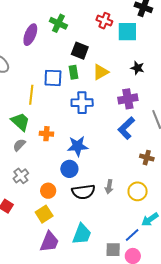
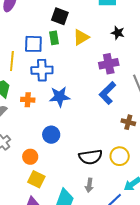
blue cross: (82, 103) -> (42, 70), moved
blue star: (78, 146) -> (60, 97), moved
gray arrow: (109, 187) -> (89, 185), moved
black semicircle: (83, 192) -> (91, 157), moved
yellow square: (44, 214) -> (36, 179), moved, turned -30

